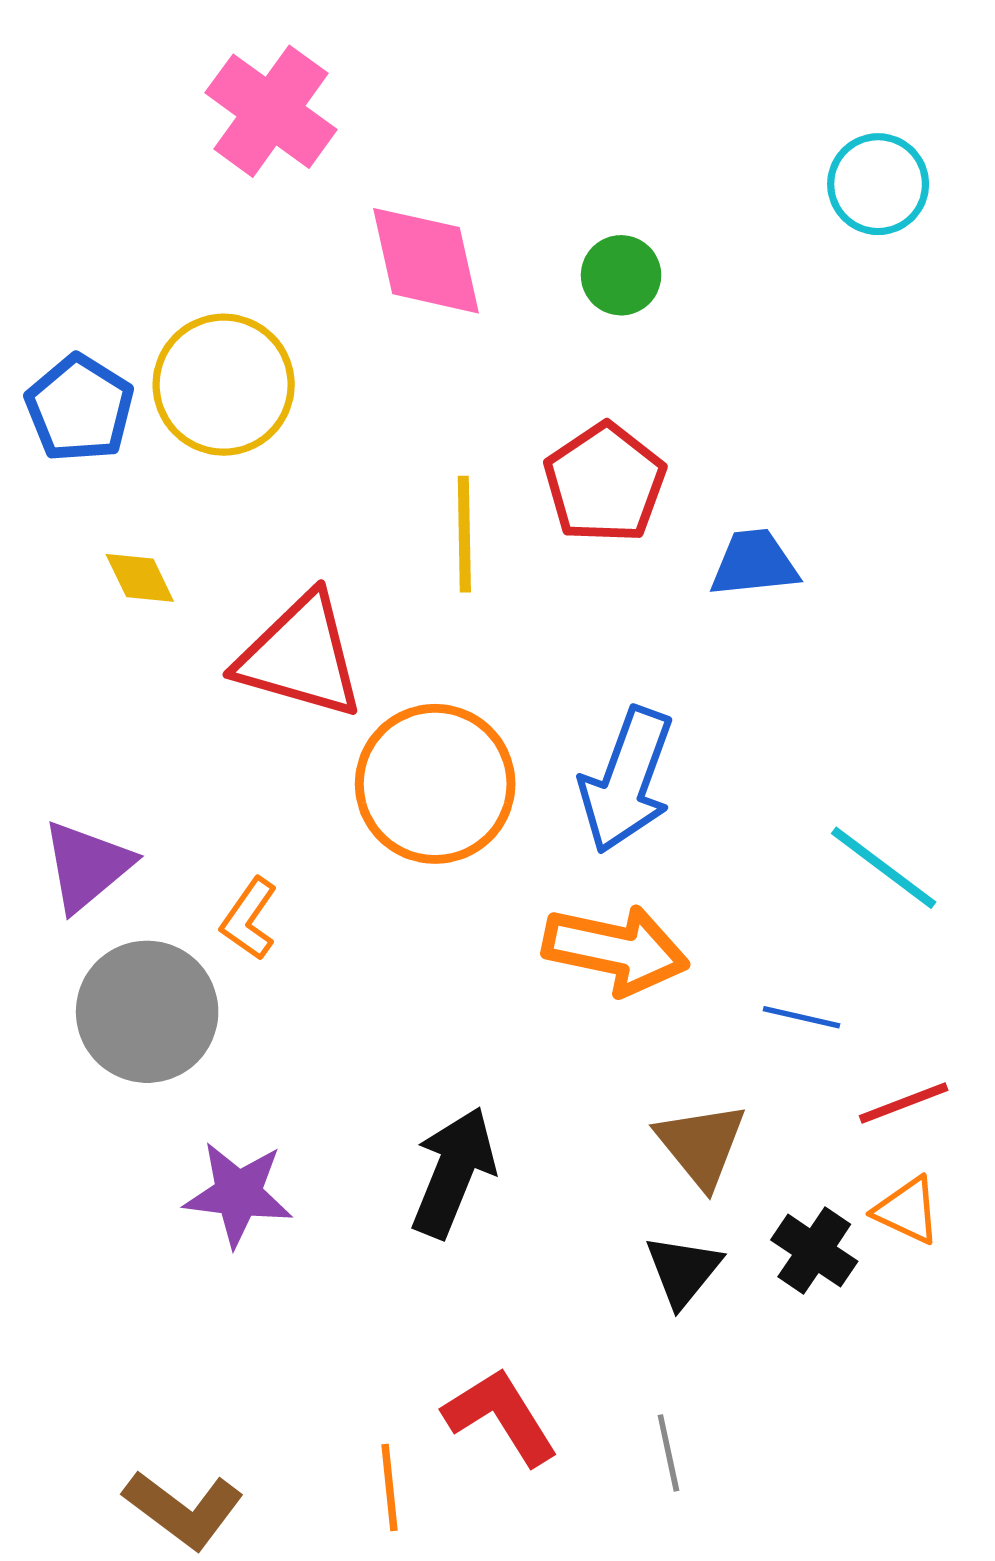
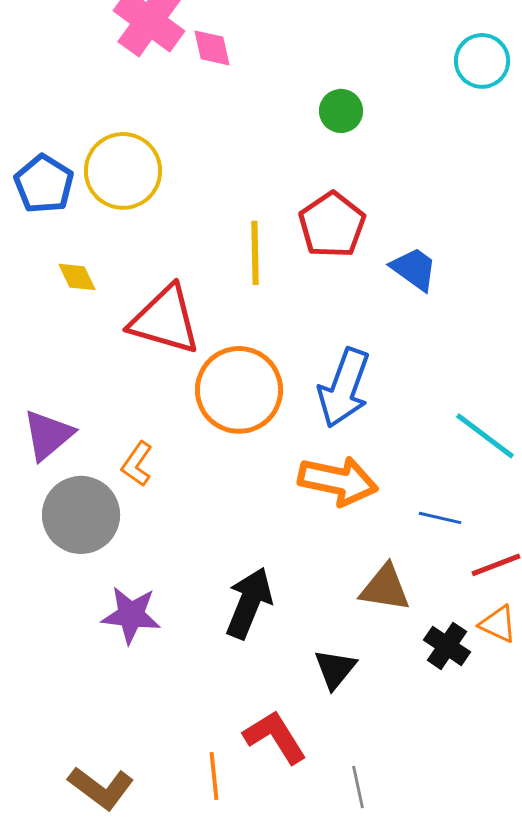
pink diamond: (426, 261) -> (212, 48), moved, size x0.6
blue trapezoid: (754, 563) -> (414, 269), turned 42
brown triangle: (701, 1145) -> (385, 588), turned -42
black triangle: (683, 1271) -> (335, 669), moved
gray line: (668, 1453) -> (358, 787), moved

